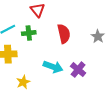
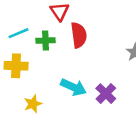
red semicircle: (64, 34) -> (79, 35), moved

